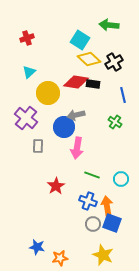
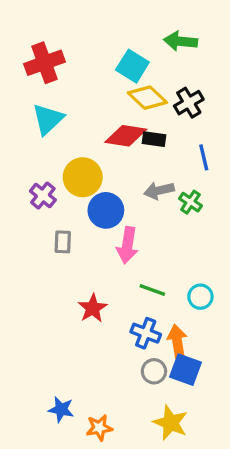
red cross: (27, 38) -> (45, 63), size x1.6
cyan triangle: (29, 72) -> (48, 119), size x1.5
yellow circle: (48, 93) -> (83, 177), moved
gray arrow: (76, 115) -> (159, 190), moved
purple cross: (26, 118) -> (43, 195), size x0.7

